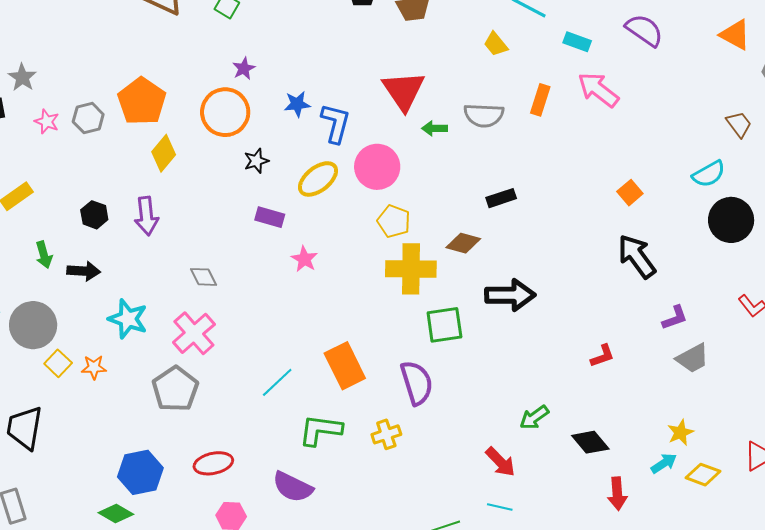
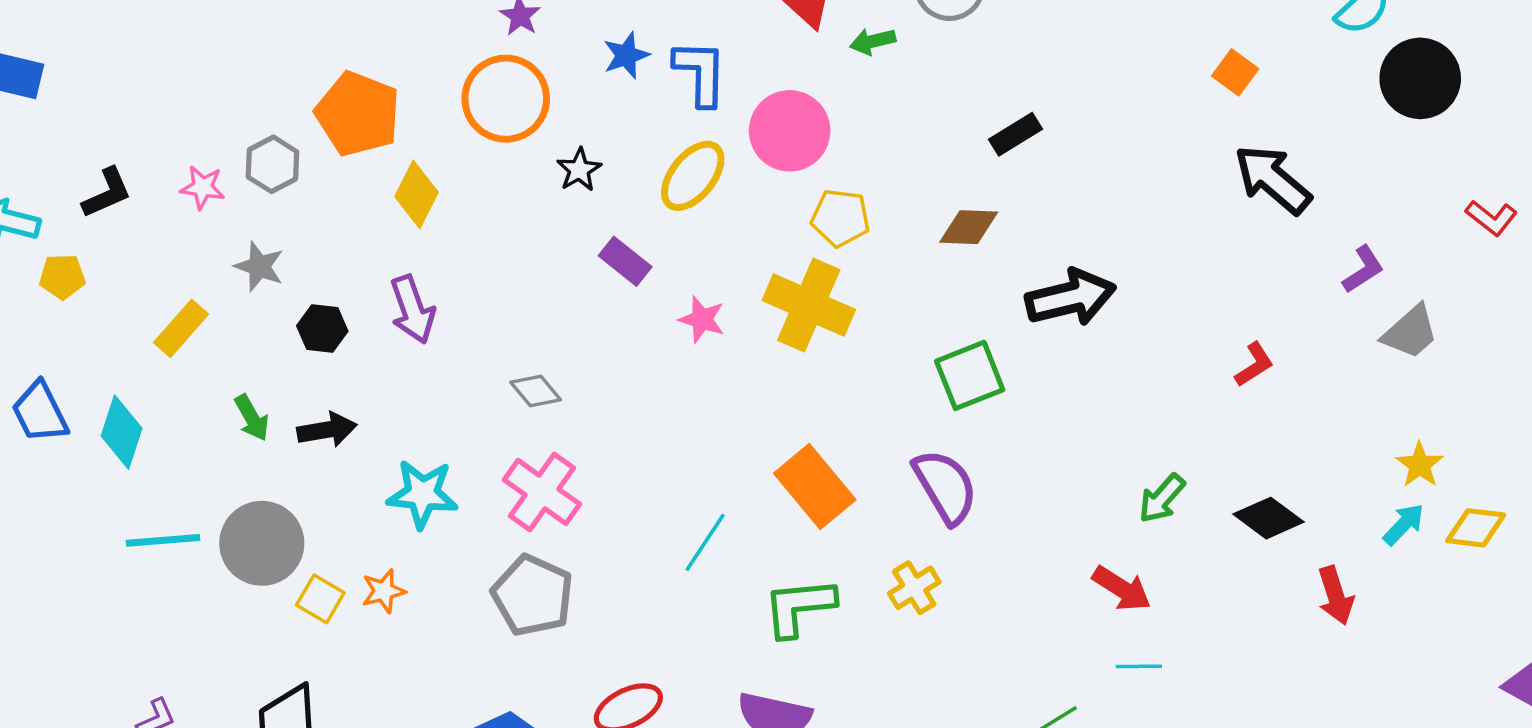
gray star: (22, 77) -> (259, 266), moved
purple rectangle: (270, 217) -> (625, 261), turned 36
yellow cross: (411, 269) -> (809, 305), moved, turned 36

